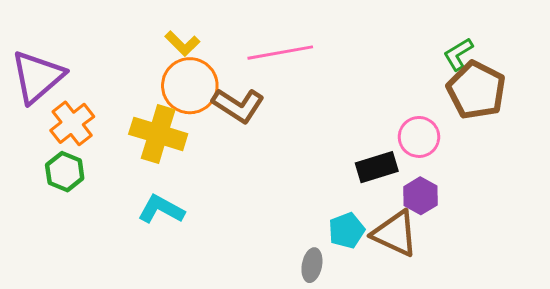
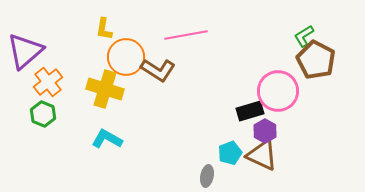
yellow L-shape: (182, 43) -> (104, 29), moved, turned 55
pink circle: (419, 137) -> (278, 91), size x1.5
purple hexagon: (421, 196) -> (265, 131), moved

